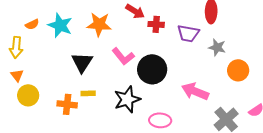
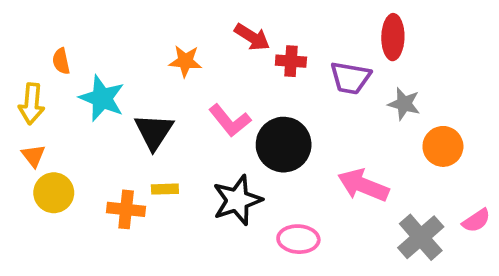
orange semicircle: (32, 24) -> (61, 61), turned 104
orange star: (99, 24) -> (185, 61), size x0.7
cyan star: (60, 25) -> (102, 98), moved

